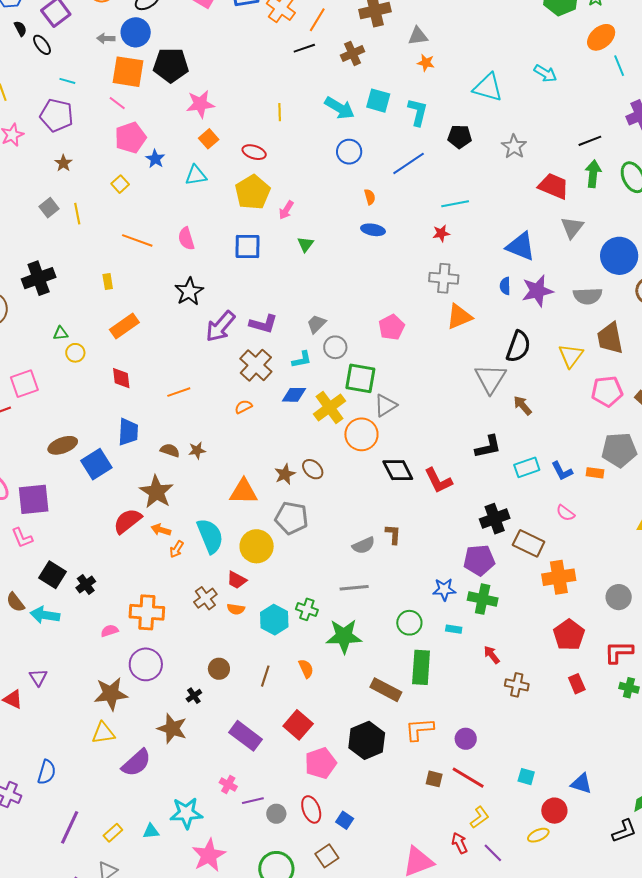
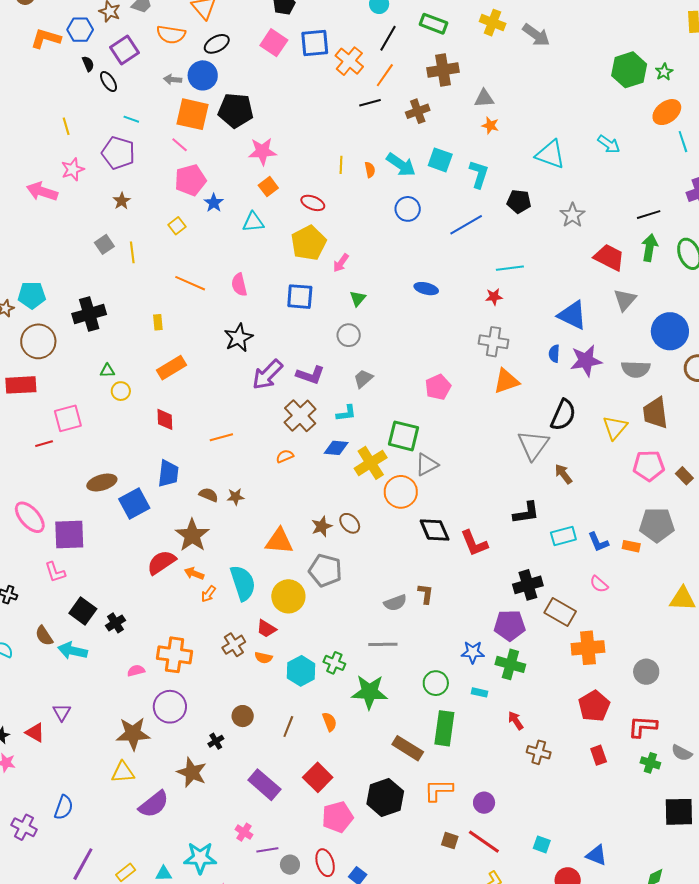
orange semicircle: (370, 197) -> (370, 170), moved
gray circle: (335, 347) -> (349, 335), moved

